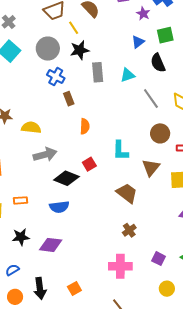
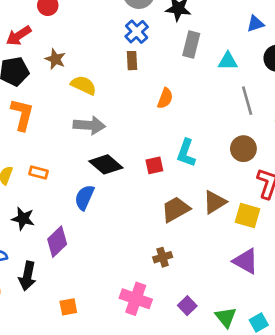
brown rectangle: (69, 99) -> (132, 61), moved
orange semicircle: (85, 126) -> (165, 98), moved
red square: (89, 164) -> (154, 165), moved
brown triangle: (151, 168) -> (215, 202), moved
brown trapezoid: (127, 193) -> (176, 209), turned -85
blue semicircle: (59, 207) -> (84, 197), turned 102
purple diamond: (51, 245) -> (57, 242), turned -70
black arrow: (40, 288) -> (27, 276), moved

